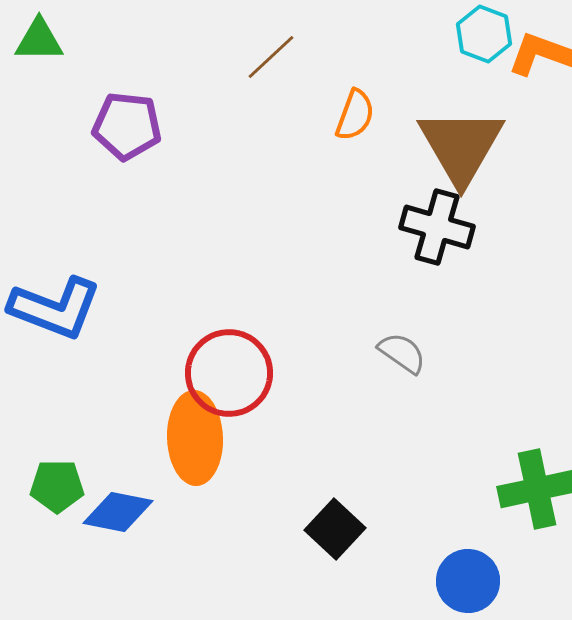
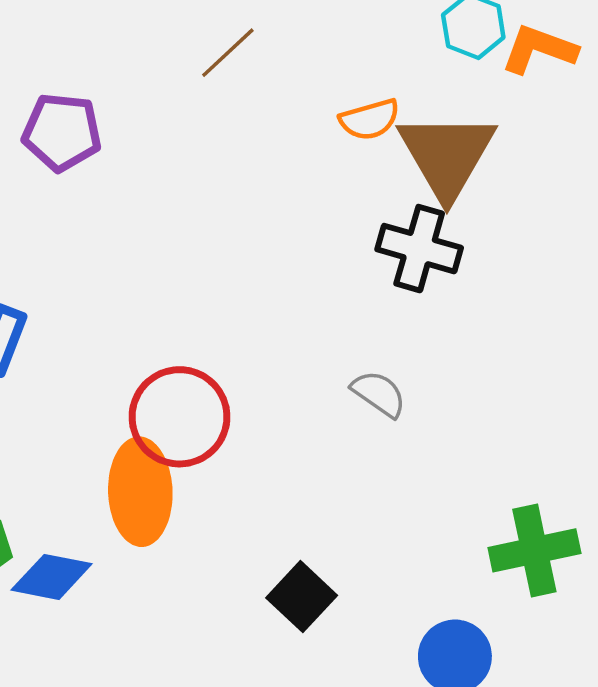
orange semicircle: (355, 115) -> (370, 120), moved, turned 54

